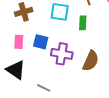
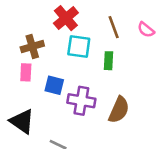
pink rectangle: (19, 42) -> (26, 72), moved

